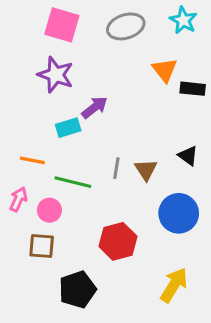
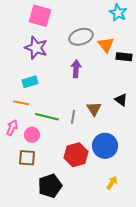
gray ellipse: (126, 26) -> (81, 37), moved
purple arrow: (95, 107) -> (76, 69), moved, turned -48
cyan rectangle: (68, 128) -> (30, 82), moved
gray line: (116, 168) -> (73, 117), moved
blue circle: (179, 213) -> (105, 146), moved
yellow arrow: (174, 285) -> (112, 183), size x0.6

